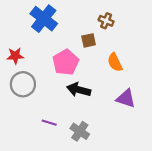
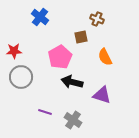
blue cross: (44, 19) -> (40, 17), size x0.7
purple triangle: (126, 98) -> (102, 95), moved

